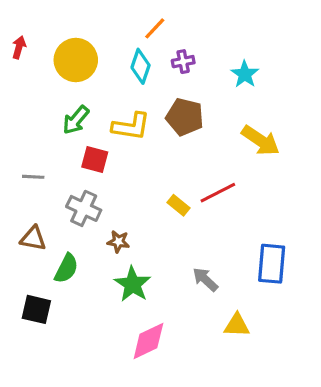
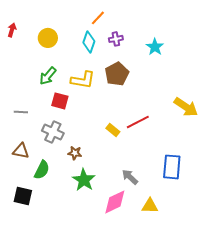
yellow circle: (76, 60) -> (48, 38), size x0.7
brown pentagon: (185, 117) -> (117, 74), turned 30
yellow arrow: (261, 141) -> (186, 107), moved
pink diamond: (148, 341) -> (115, 202), moved

